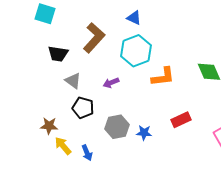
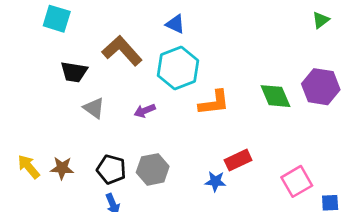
brown L-shape: (94, 38) -> (122, 51), turned -84
black pentagon: (83, 108) -> (111, 169), moved
blue star: (144, 133) -> (215, 181), moved
yellow arrow: (63, 146) -> (29, 167), moved

